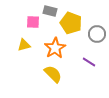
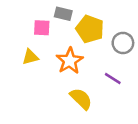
yellow semicircle: (53, 74) -> (81, 99), moved

